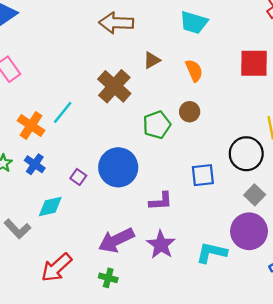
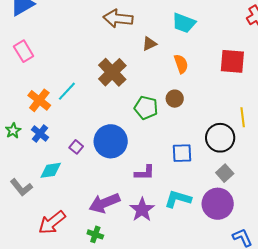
brown triangle: (152, 60) -> (149, 44), moved
green pentagon: (157, 125) -> (146, 108), turned 30
cyan L-shape: (211, 253) -> (178, 199), moved

